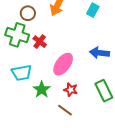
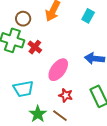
cyan trapezoid: (22, 73) -> (23, 89), moved
green star: (42, 90) -> (38, 114), moved

